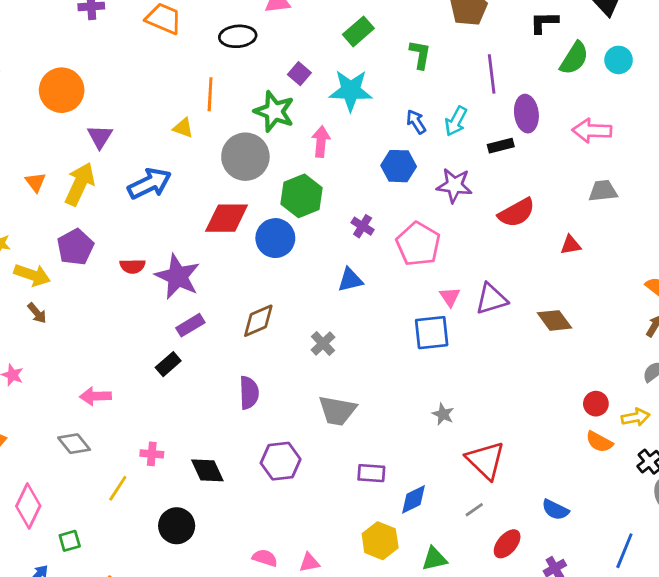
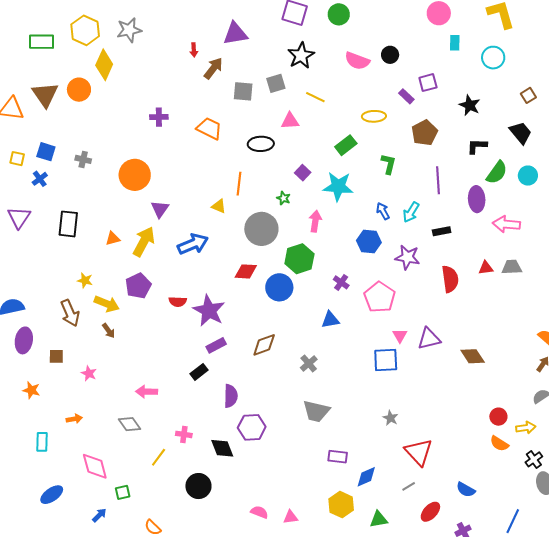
green star: (274, 111) -> (283, 198), size x0.5
purple ellipse: (526, 114) -> (477, 199), moved
orange triangle: (35, 182) -> (113, 239), turned 49
red semicircle: (517, 213) -> (450, 279), turned -72
red diamond: (227, 218) -> (246, 271), size x0.7
red triangle: (571, 245) -> (486, 268), moved
purple semicircle: (249, 393) -> (231, 396), moved
purple hexagon: (281, 461) -> (252, 427), moved
pink diamond: (28, 506) -> (95, 466), turned -44

